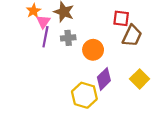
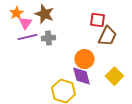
purple line: (45, 37) -> (27, 37), turned 66
orange circle: (93, 50) -> (84, 59), moved
purple diamond: (104, 79) -> (81, 76), turned -60

